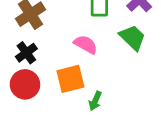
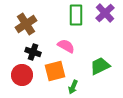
green trapezoid: (132, 38) -> (100, 66), moved, turned -70
black cross: (26, 53) -> (33, 52), moved, turned -35

